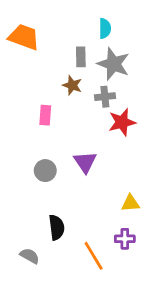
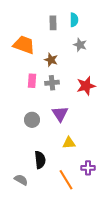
orange trapezoid: (24, 37) -> (24, 45), moved
gray rectangle: (81, 57) -> (53, 23), moved
gray star: (113, 64) -> (80, 45), size x0.6
gray cross: (105, 97) -> (52, 83), moved
yellow triangle: (131, 203) -> (69, 143), moved

